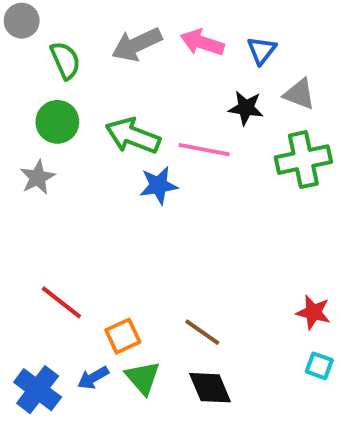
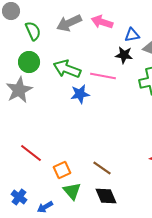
blue triangle: (262, 50) -> (132, 35), moved, turned 42
gray star: (38, 177) -> (19, 90), size x1.5
blue arrow: (93, 378) -> (45, 207), moved
blue cross: (38, 390) -> (19, 197), size x0.7

